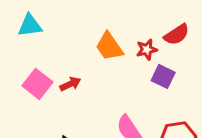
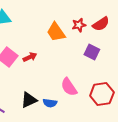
red star: (147, 50) -> (79, 25), moved

